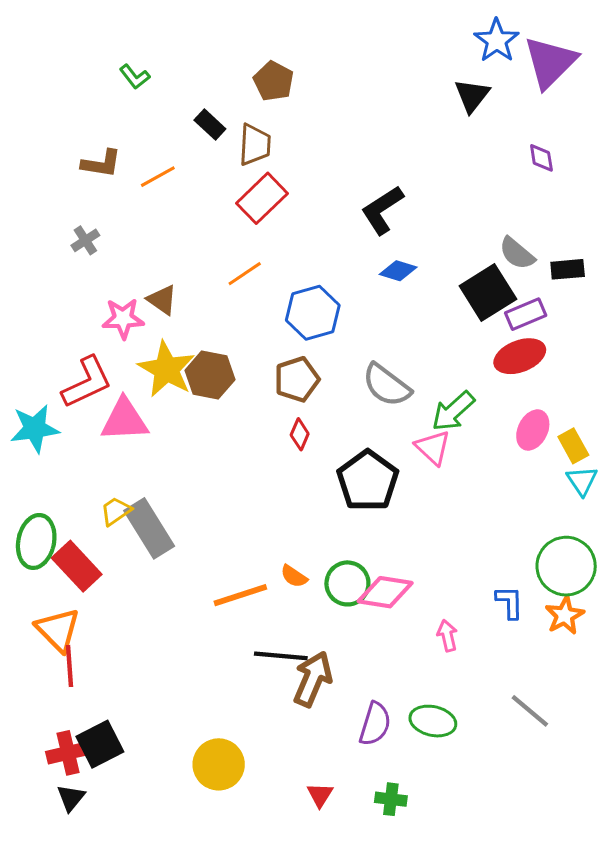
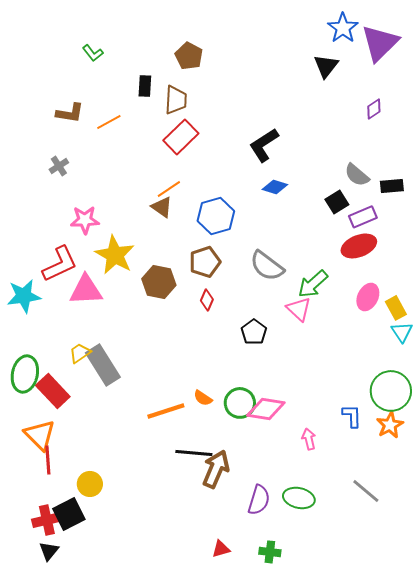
black rectangle: (210, 125) -> (145, 86), turned 50
purple diamond: (541, 158) -> (374, 109), turned 65
black square: (488, 292) -> (337, 202), size x0.6
brown triangle: (162, 300) -> (162, 207), moved
brown hexagon: (210, 375) -> (159, 282), moved
black pentagon: (368, 481) -> (254, 332), size x0.6
yellow circle: (219, 764) -> (90, 484), moved, size x0.7
red triangle: (320, 795) -> (221, 549), turned 42

